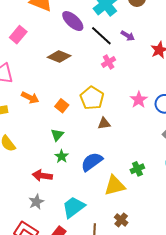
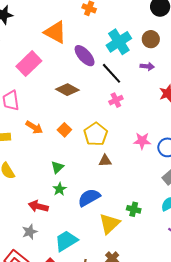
pink rectangle: (18, 35) -> (29, 64), size x1.4
purple arrow: (128, 36) -> (147, 66), moved, turned -32
pink star: (139, 100) -> (142, 141), turned 30
orange square: (62, 106) -> (64, 130), moved
green cross: (137, 169) -> (134, 209), turned 32
yellow triangle: (115, 186) -> (109, 224), turned -35

